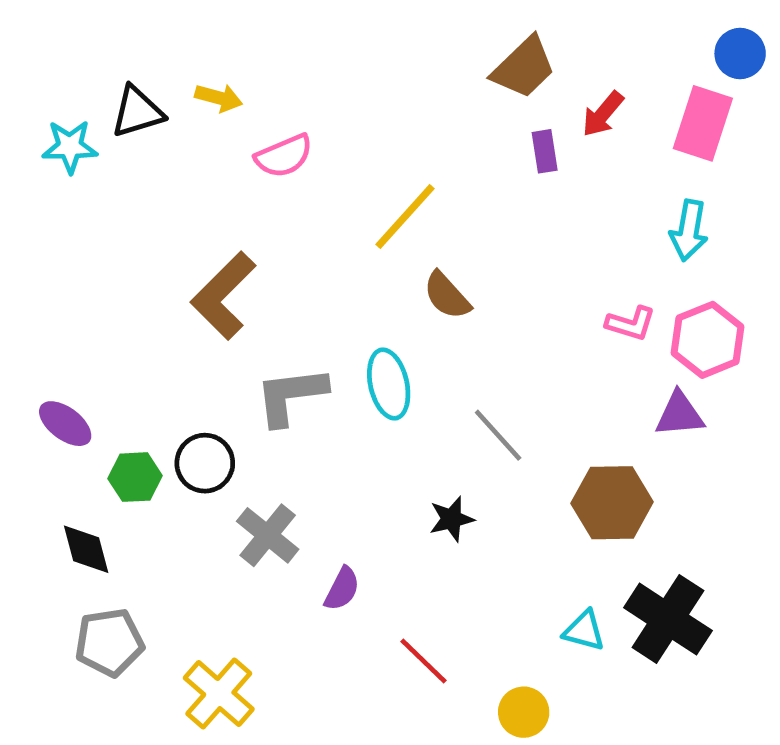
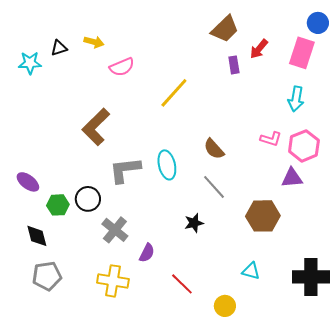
black triangle: (137, 112) -> (59, 48), size x0.7
brown semicircle: (447, 296) -> (214, 149), moved
black cross: (668, 619) -> (311, 277), moved, turned -33
yellow cross: (219, 694) -> (113, 281), moved, turned -32

